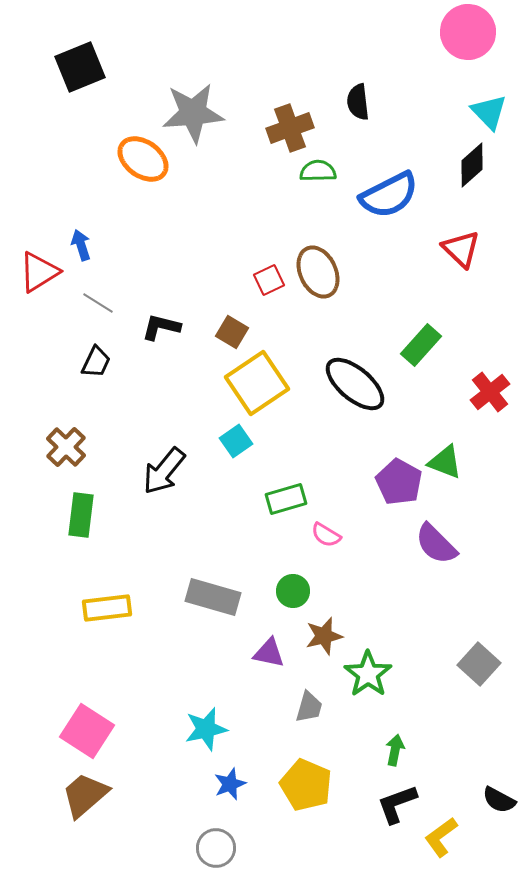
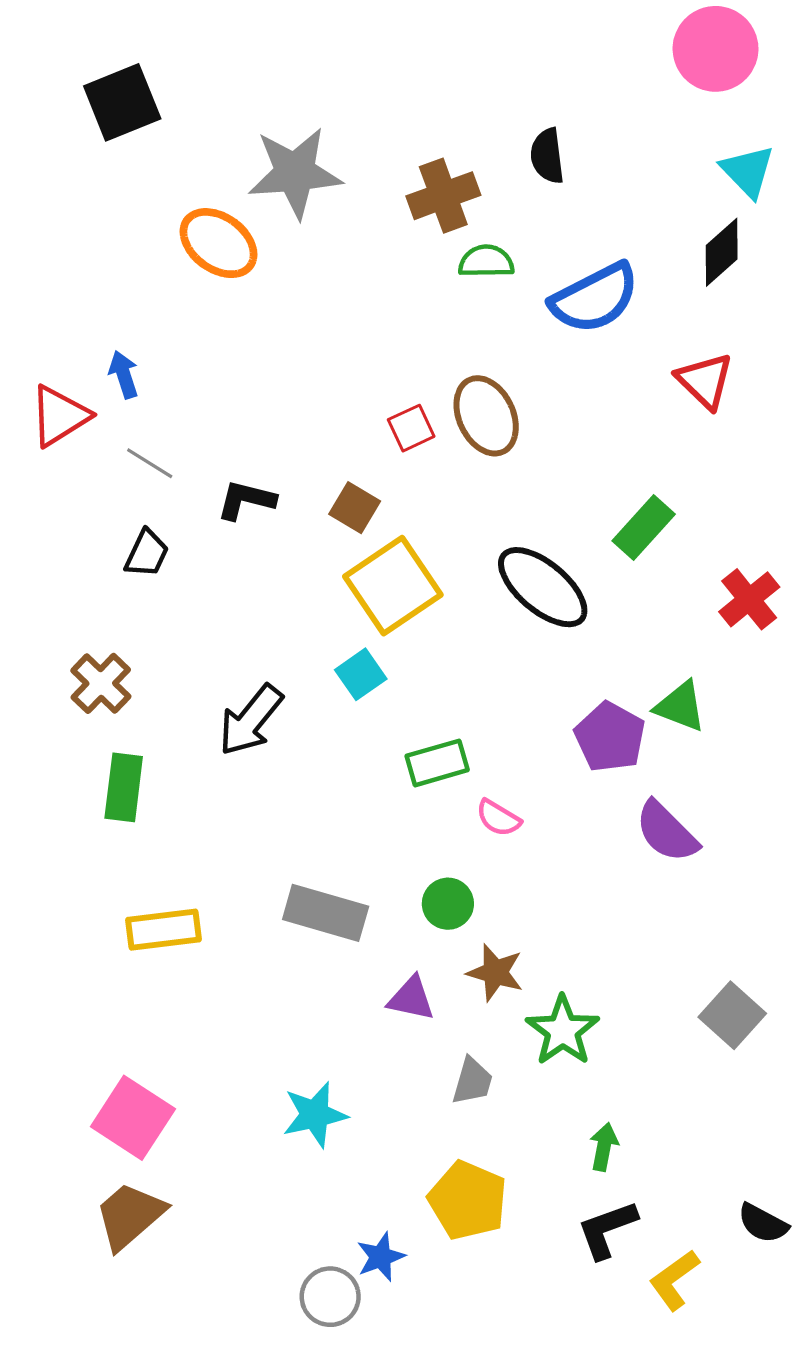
brown star: (324, 636) -> (495, 972), turned 30
blue star: (230, 784) -> (381, 1257), moved

